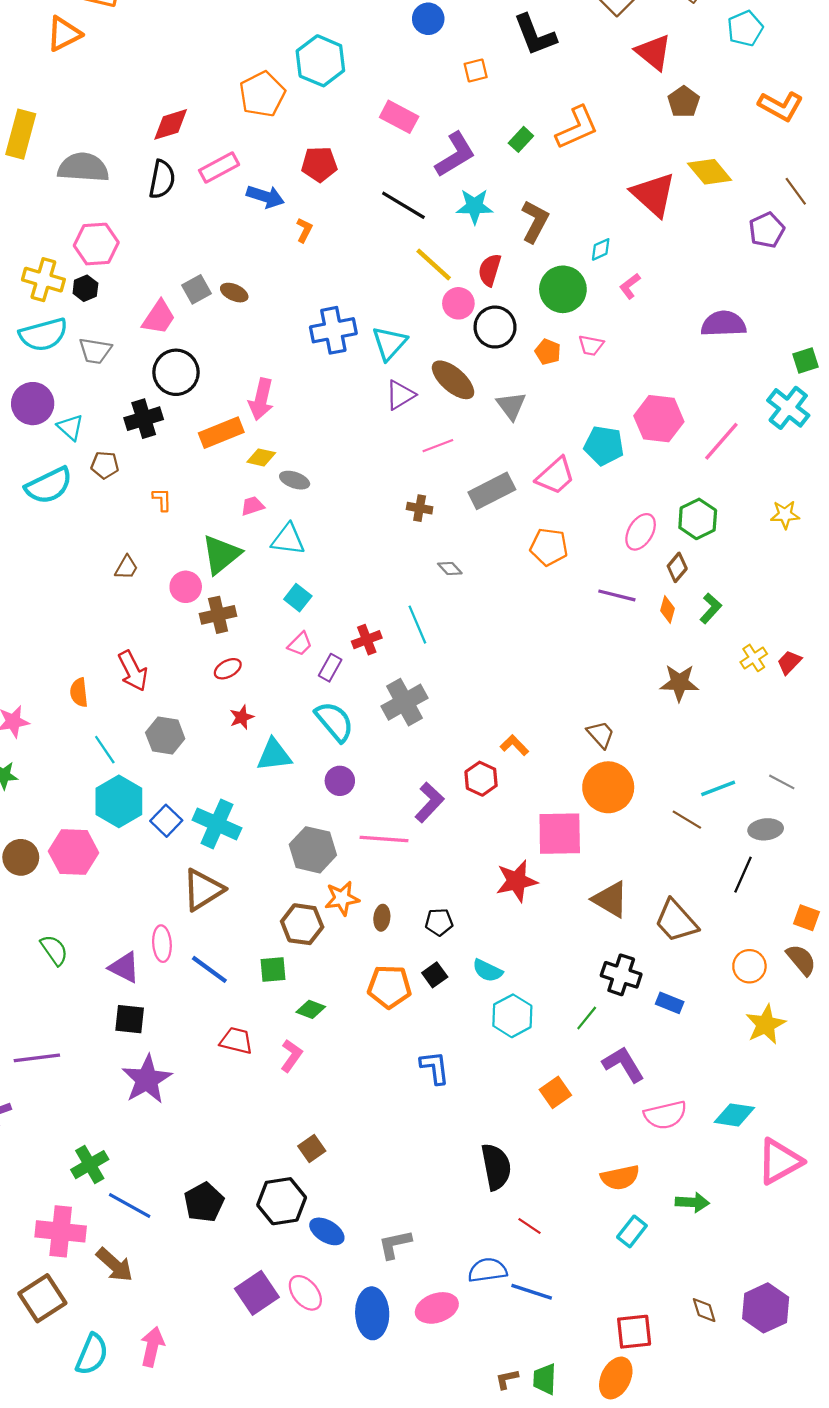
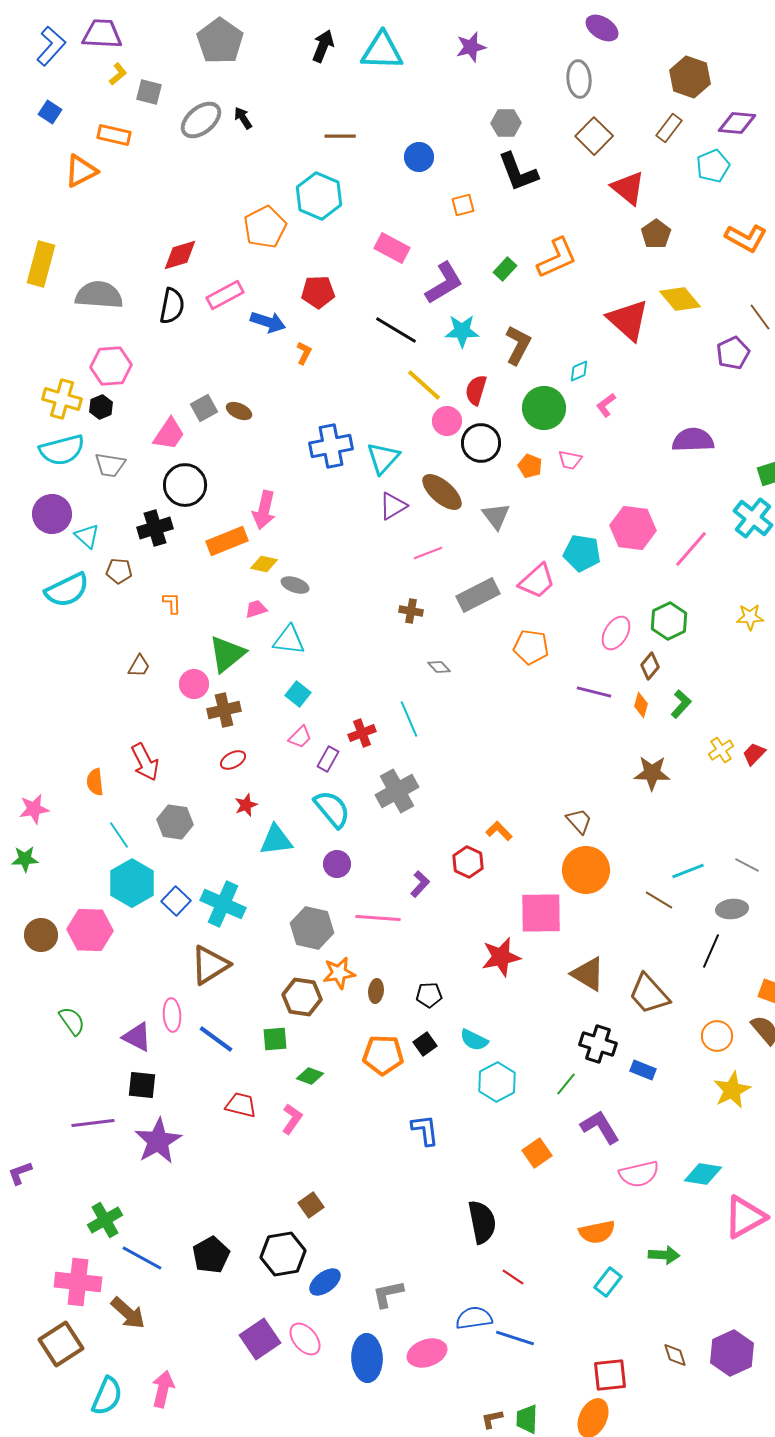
purple L-shape: (429, 802) -> (420, 884), size x0.7
purple line: (37, 1058) -> (93, 1123), moved
blue ellipse: (327, 1231) -> (325, 1282), turned -68

